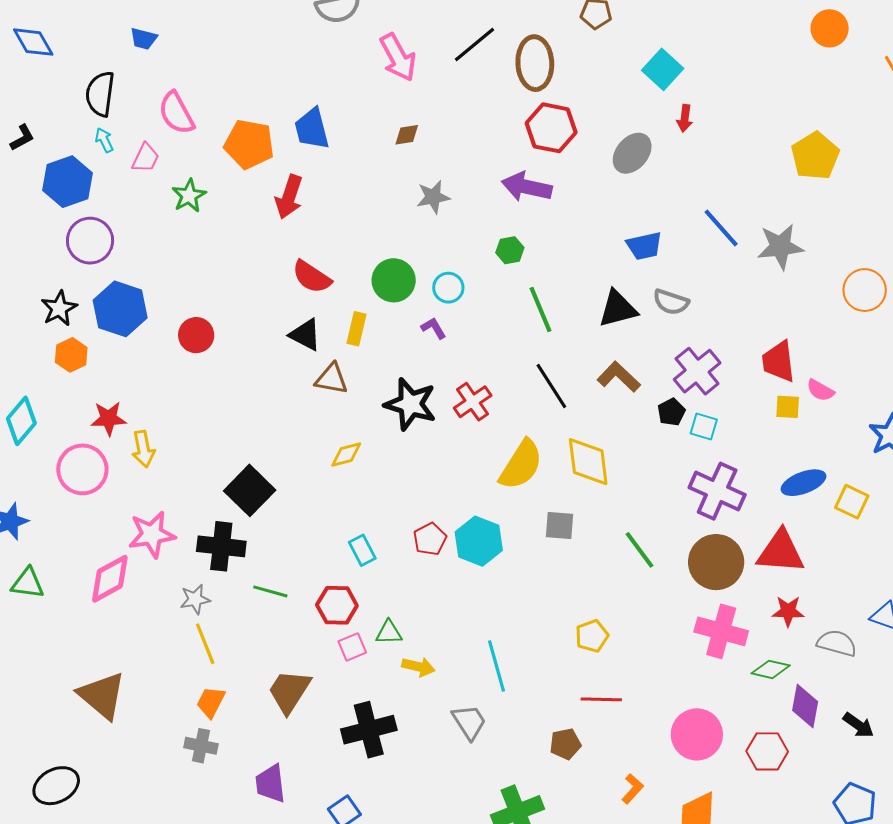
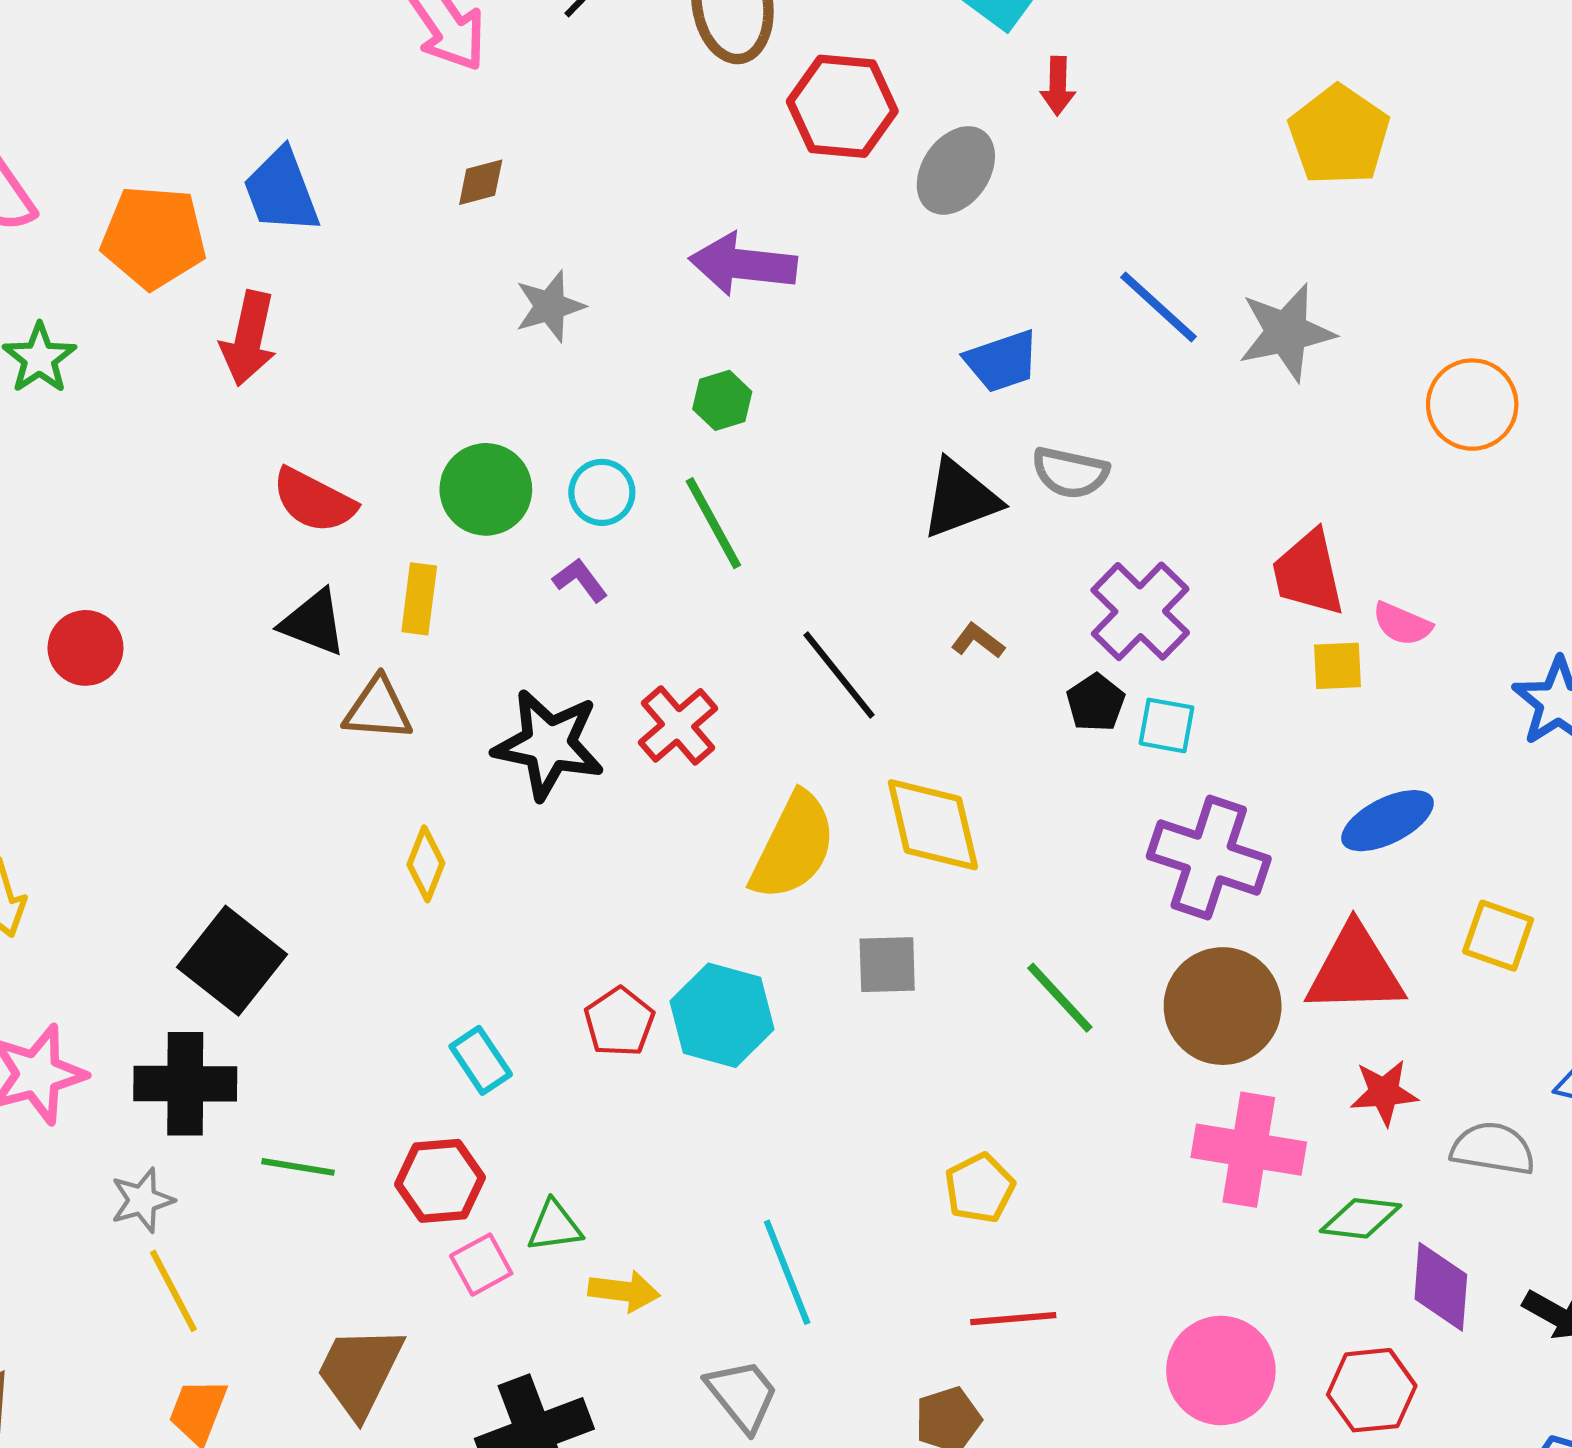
red hexagon: (551, 128) -> (842, 106), moved
green line: (541, 310) -> (713, 523), moved
brown L-shape: (619, 377) -> (978, 641), size x0.6
yellow diamond: (346, 455) -> (426, 864), turned -48
yellow square: (852, 502) -> (1498, 936), moved

